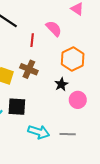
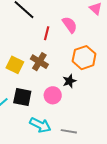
pink circle: (78, 100) -> (53, 95), moved

